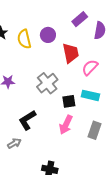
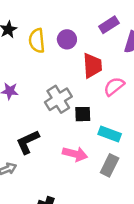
cyan rectangle: (90, 95) -> (110, 134), moved
black square: (69, 101) -> (83, 114), moved
pink arrow: (66, 125) -> (75, 154), turned -108

